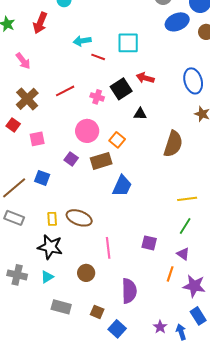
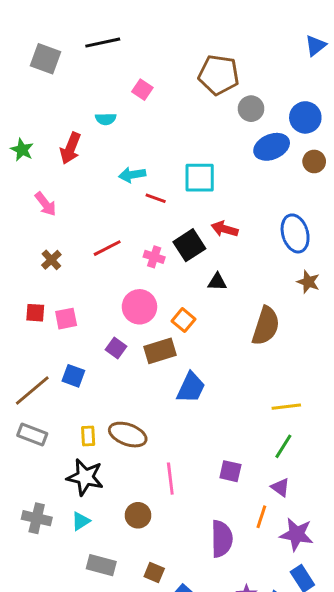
brown cross: (27, 99) -> (51, 260), size x0.6
red square: (13, 125) -> (35, 313), moved, turned -32
purple semicircle: (129, 291) -> (222, 539), moved

